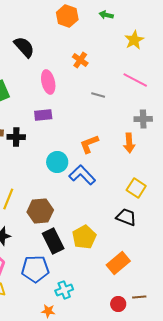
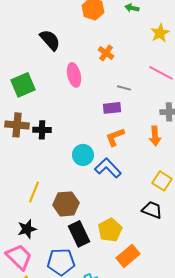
purple rectangle: (43, 115) -> (112, 108), moved
orange rectangle: (118, 263) -> (128, 256), moved

